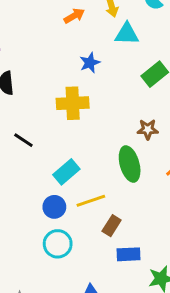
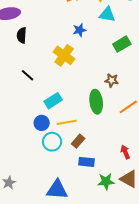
yellow cross: (73, 103) -> (64, 55), turned 30
cyan circle: (58, 244) -> (52, 142), moved

